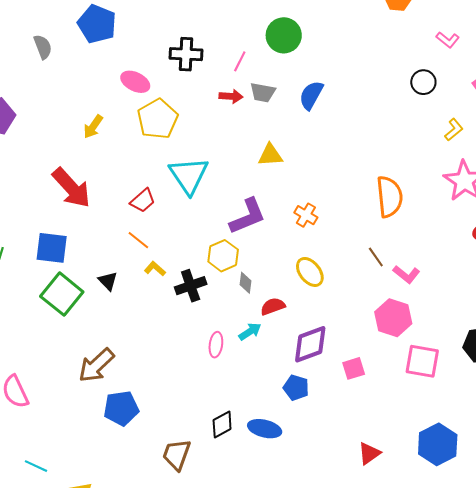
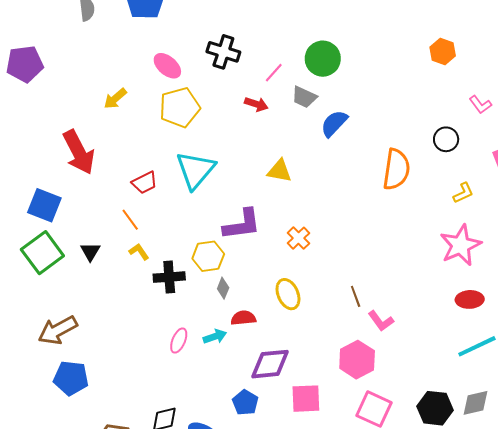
gray trapezoid: (263, 92) -> (304, 97), moved
orange semicircle: (389, 197) -> (396, 169), moved
pink square: (354, 368) -> (306, 399), size x1.4

